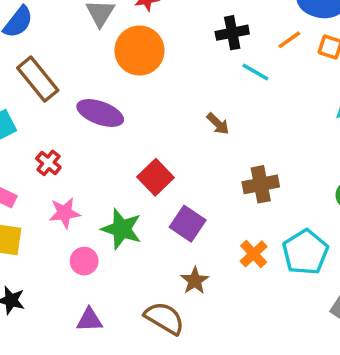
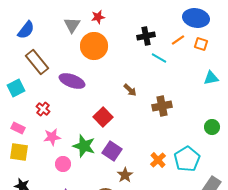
brown arrow: (218, 124) -> (130, 90), moved
brown cross: (261, 184) -> (162, 106), moved
purple square: (188, 224) -> (112, 151), moved

